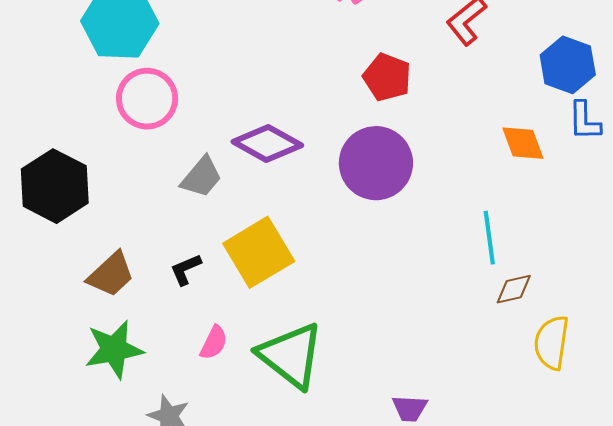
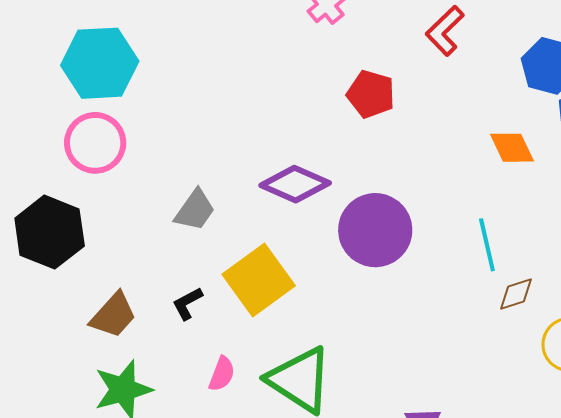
pink circle: (147, 99) -> (95, 143), moved
purple diamond: (267, 143) -> (295, 184), moved
purple circle: (376, 163) -> (375, 230), moved

